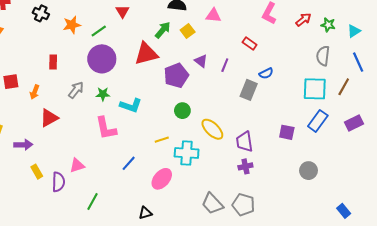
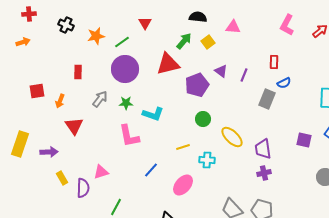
red rectangle: (250, 43) -> (274, 62), moved, turned 56
red triangle: (49, 118) -> (74, 126), turned -36
cyan cross: (187, 153) -> (207, 160), size x0.7

